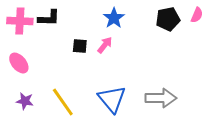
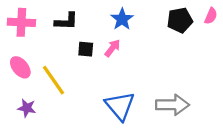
black L-shape: (49, 18) -> (66, 21), moved
yellow line: (63, 102) -> (54, 80), moved

